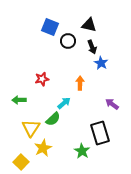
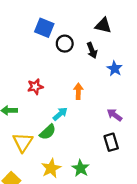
black triangle: (89, 25) -> (103, 25), moved
blue star: (101, 63) -> (115, 69), moved
black rectangle: (100, 133) -> (111, 142), moved, size x0.7
yellow star: (43, 148) -> (51, 168), moved

